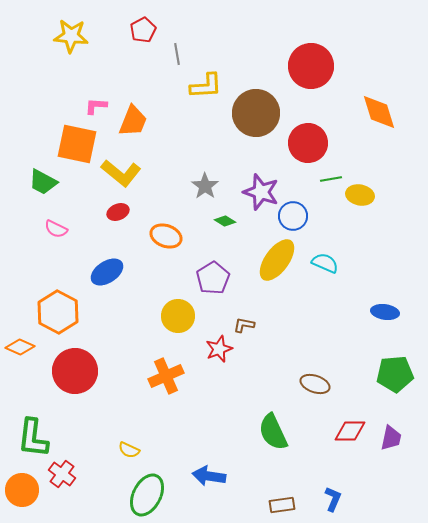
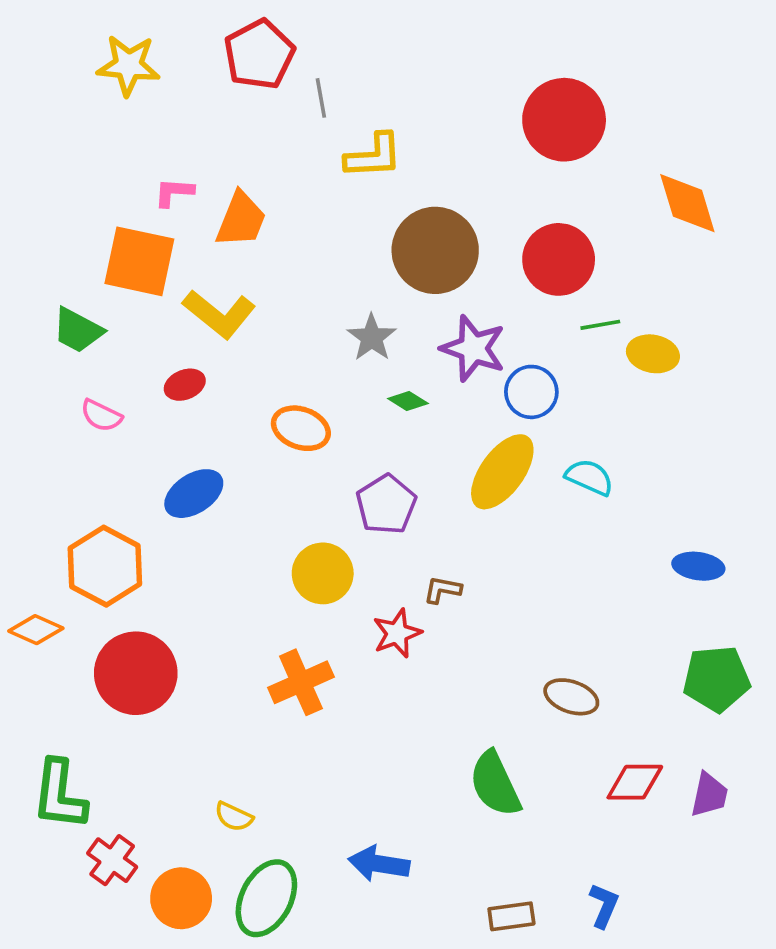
red pentagon: (143, 30) -> (259, 54), size x1.5
brown circle: (256, 113) -> (435, 250), moved
red ellipse: (118, 212) -> (185, 385), moved
orange circle: (22, 490) -> (181, 898), moved

